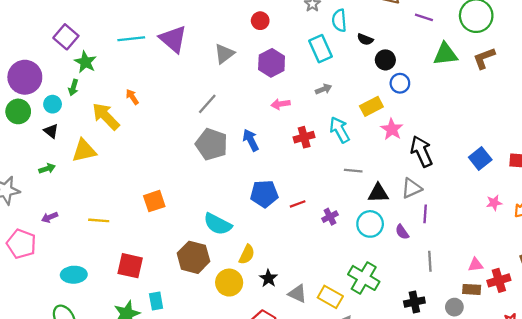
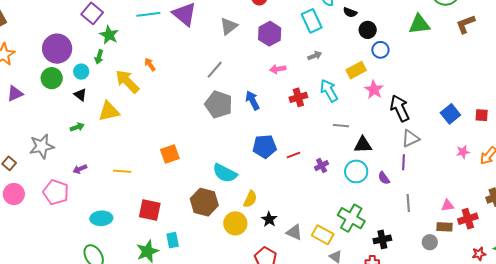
brown L-shape: (484, 58) -> (466, 24), moved
gray triangle: (412, 188) -> (410, 139), moved
black cross: (414, 302) -> (382, 239), moved

